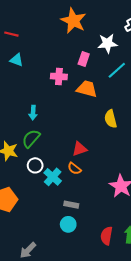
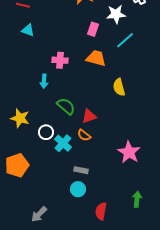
pink cross: (59, 77) -> (60, 60), moved
green semicircle: (31, 139) -> (66, 106), moved, turned 90
red semicircle: (106, 236) -> (101, 211), moved

